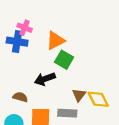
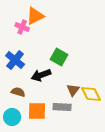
orange triangle: (56, 40) -> (35, 16), moved
blue cross: (17, 42) -> (15, 60), moved, turned 30

